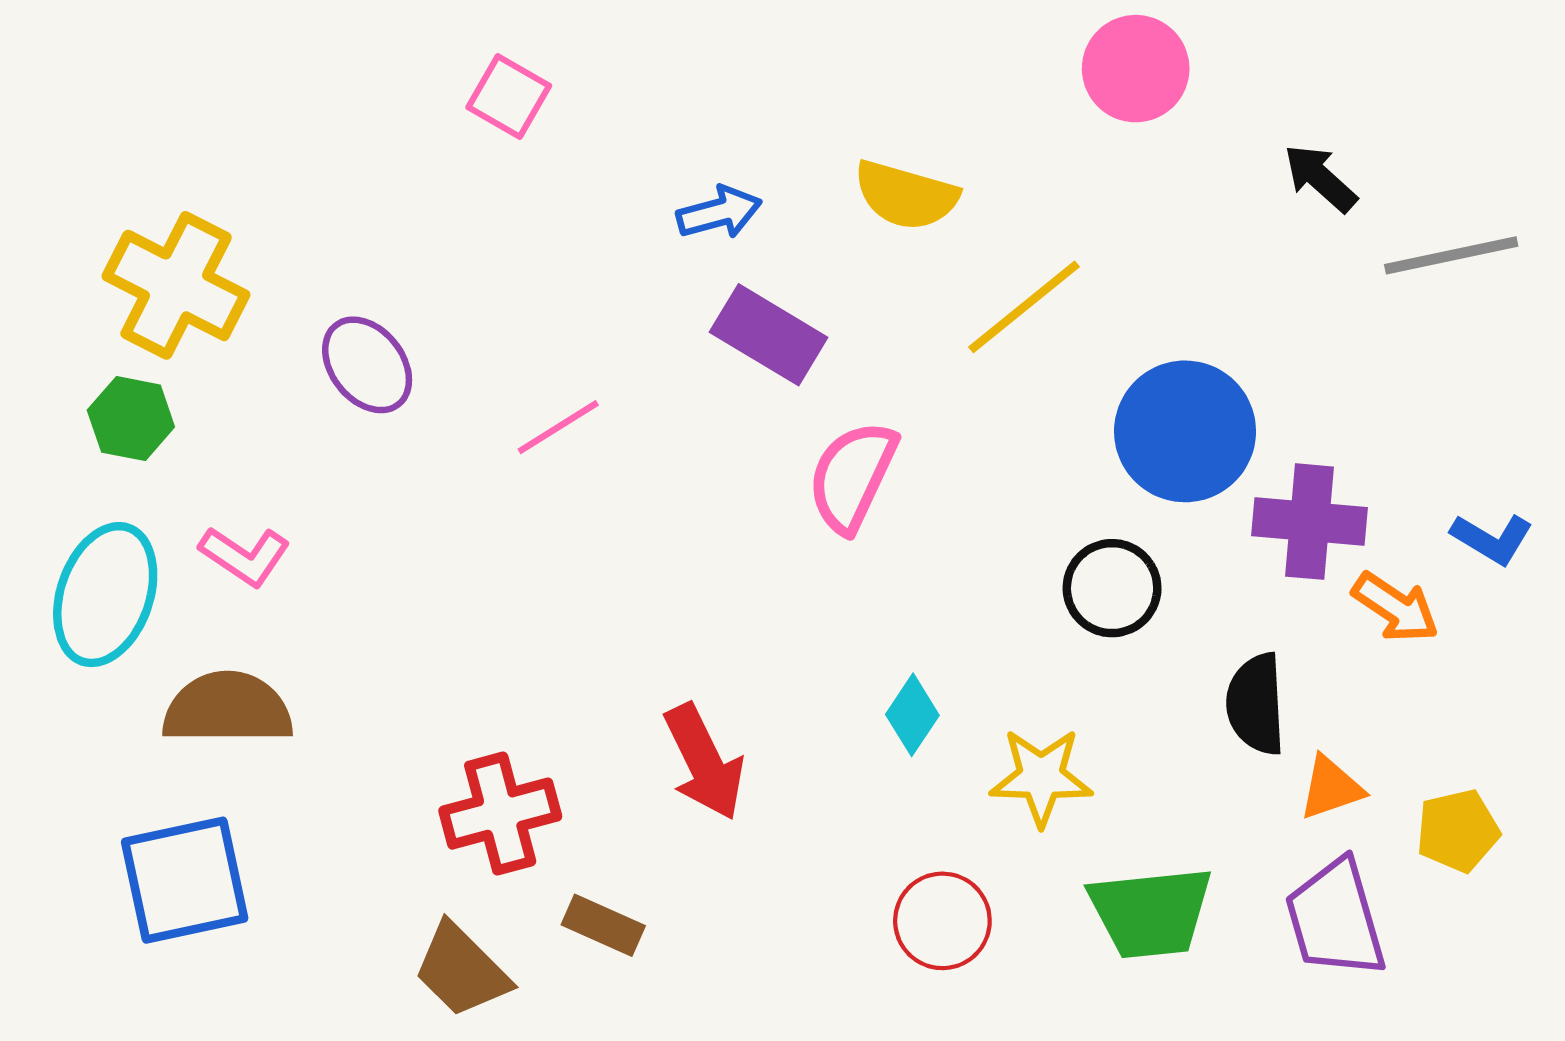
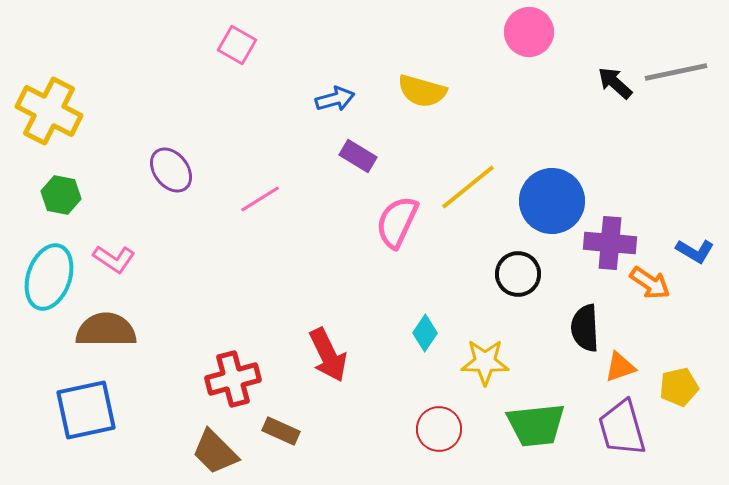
gray line: (1451, 255) -> (676, 72), moved
yellow cross: (176, 285) -> (49, 111), moved
yellow line: (1024, 307) -> (468, 187), moved
purple rectangle: (769, 335) -> (358, 156), size x0.7

